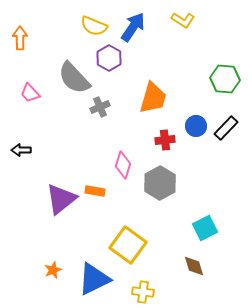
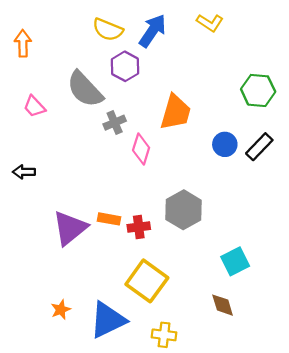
red cross: (165, 140) -> (139, 227), moved
pink diamond: (123, 165) -> (141, 149), moved

